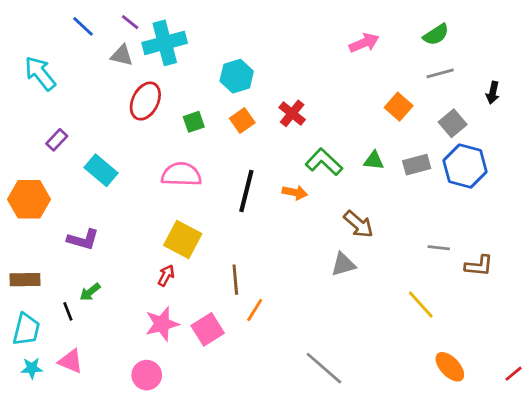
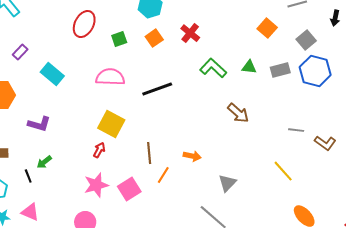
black line: (246, 191) -> (157, 89), turned 56
orange arrow: (295, 192) -> (192, 156), moved
gray triangle: (343, 264) -> (227, 183), moved, turned -30
brown L-shape: (479, 266) -> (325, 143), turned 30

